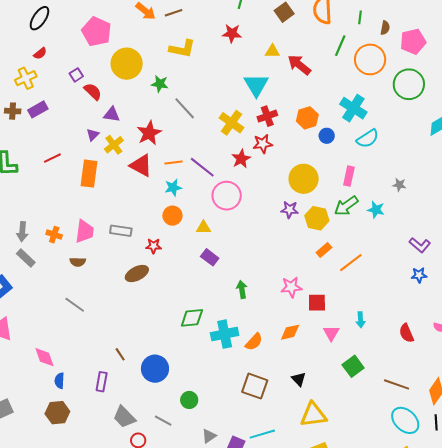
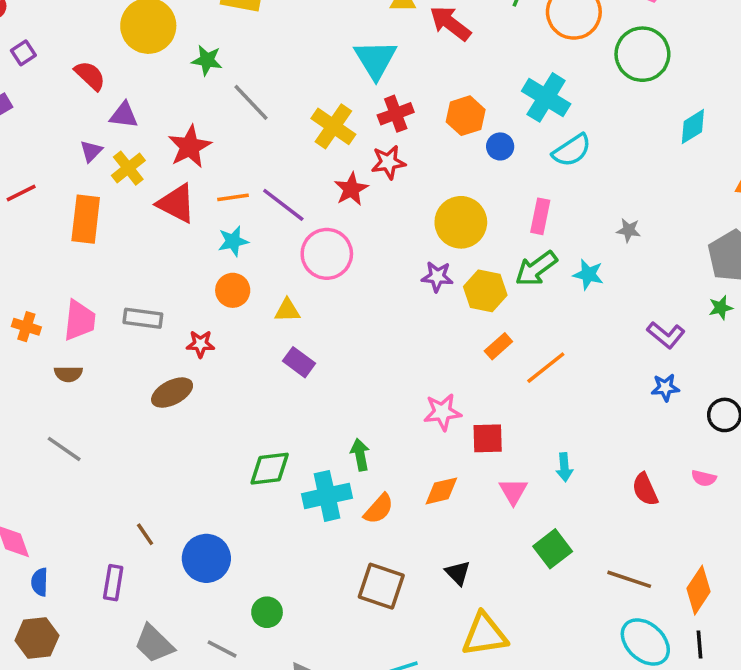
purple square: (76, 75) -> (23, 53), moved
green arrow: (242, 289) -> (360, 455), moved

